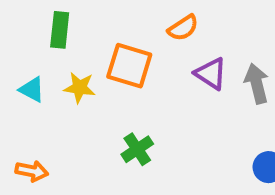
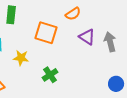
yellow star: (80, 88) -> (21, 58), moved

